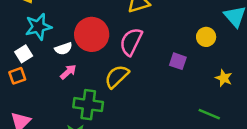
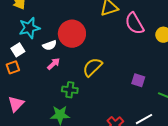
pink semicircle: (131, 42) -> (134, 23), moved, turned -55
purple square: (178, 61) -> (138, 80), moved
green cross: (88, 105) -> (70, 90), size x0.7

